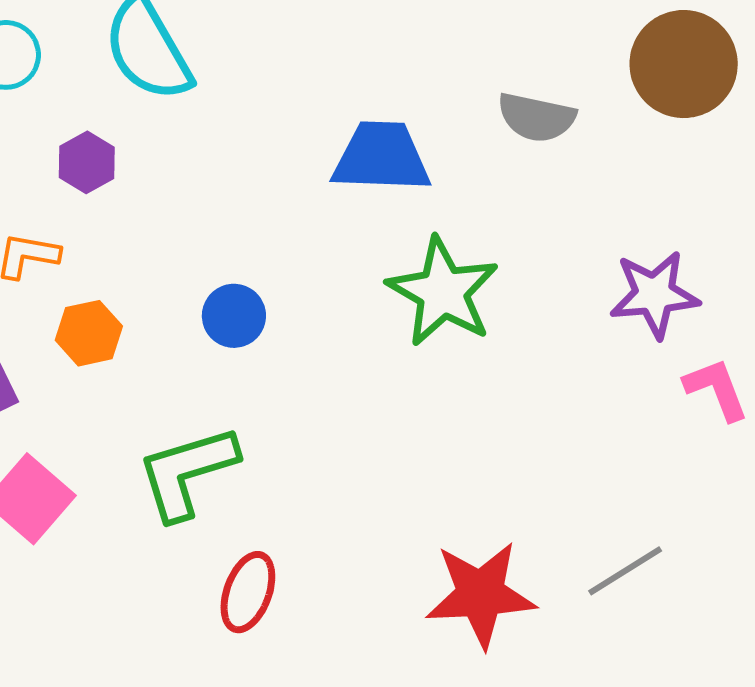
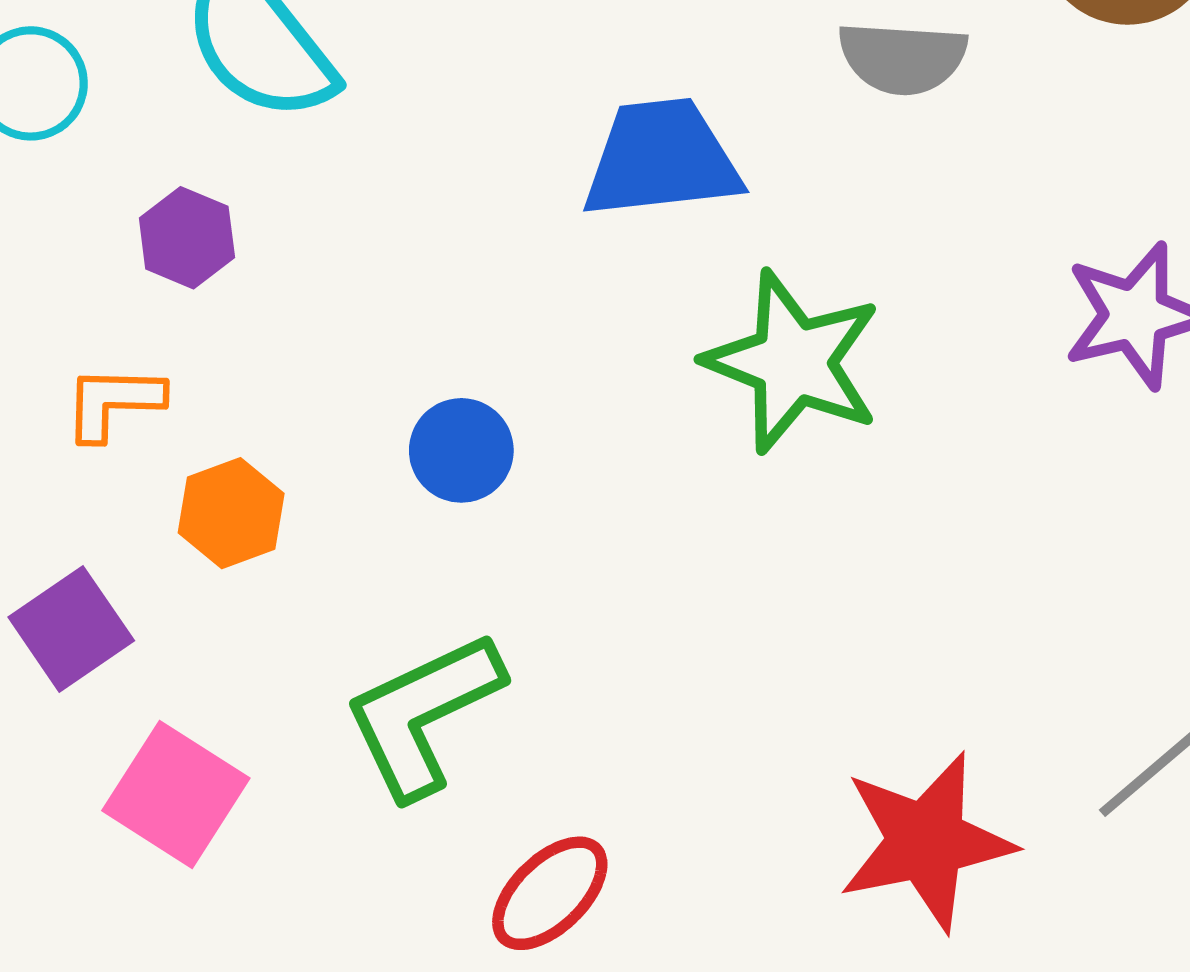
red ellipse: (248, 592) -> (550, 893), turned 34

